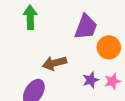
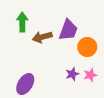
brown arrow: (54, 63) -> (42, 37), moved

